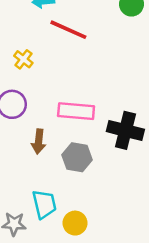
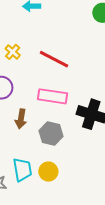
red line: (68, 30) -> (54, 59), moved
yellow circle: (75, 223) -> (48, 172), moved

